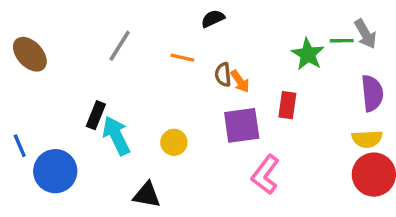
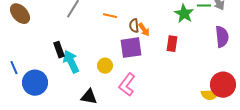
black rectangle: (96, 115) -> (59, 50), turned -42
purple square: (242, 125) -> (131, 48), moved
yellow semicircle: (367, 139) -> (210, 95), moved
pink L-shape: (265, 175) -> (127, 85), moved

